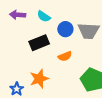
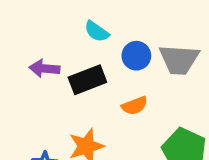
purple arrow: (18, 15) -> (44, 68), moved

